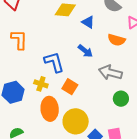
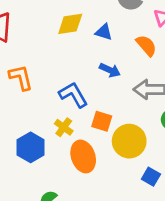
orange semicircle: (117, 40) -> (146, 45), turned -132
yellow cross: (41, 84) -> (64, 127), turned 32
yellow circle: (76, 121) -> (129, 141), moved

